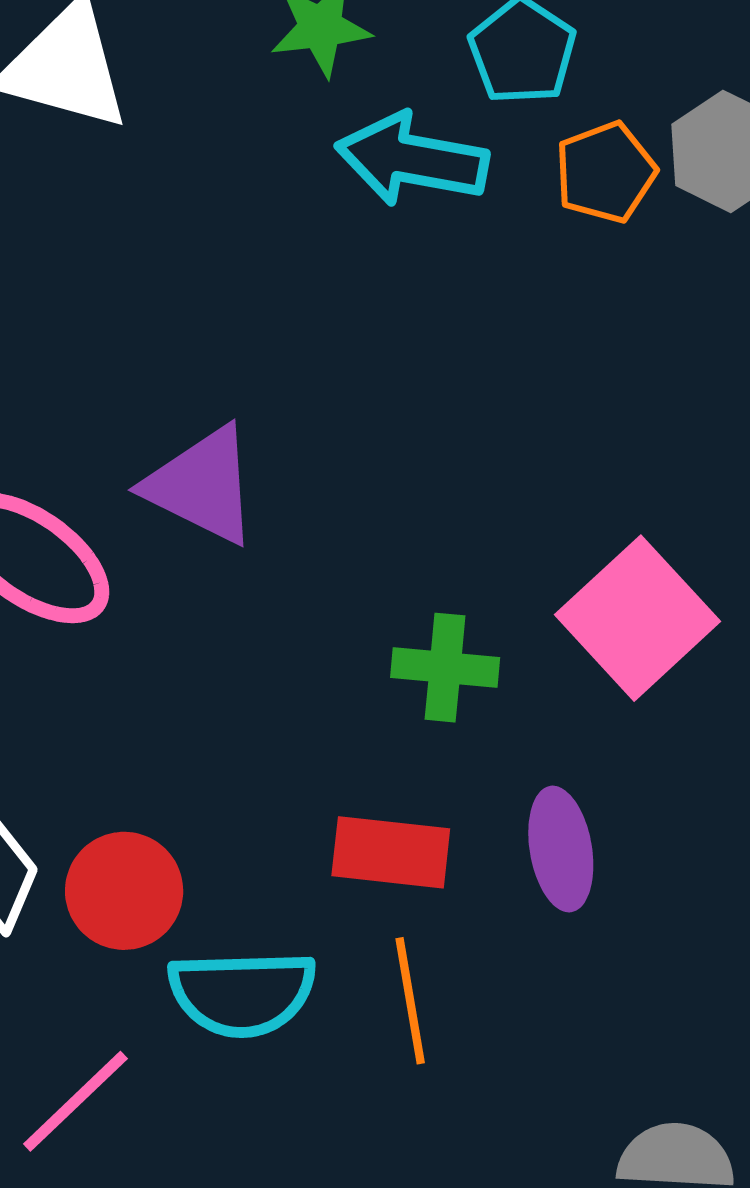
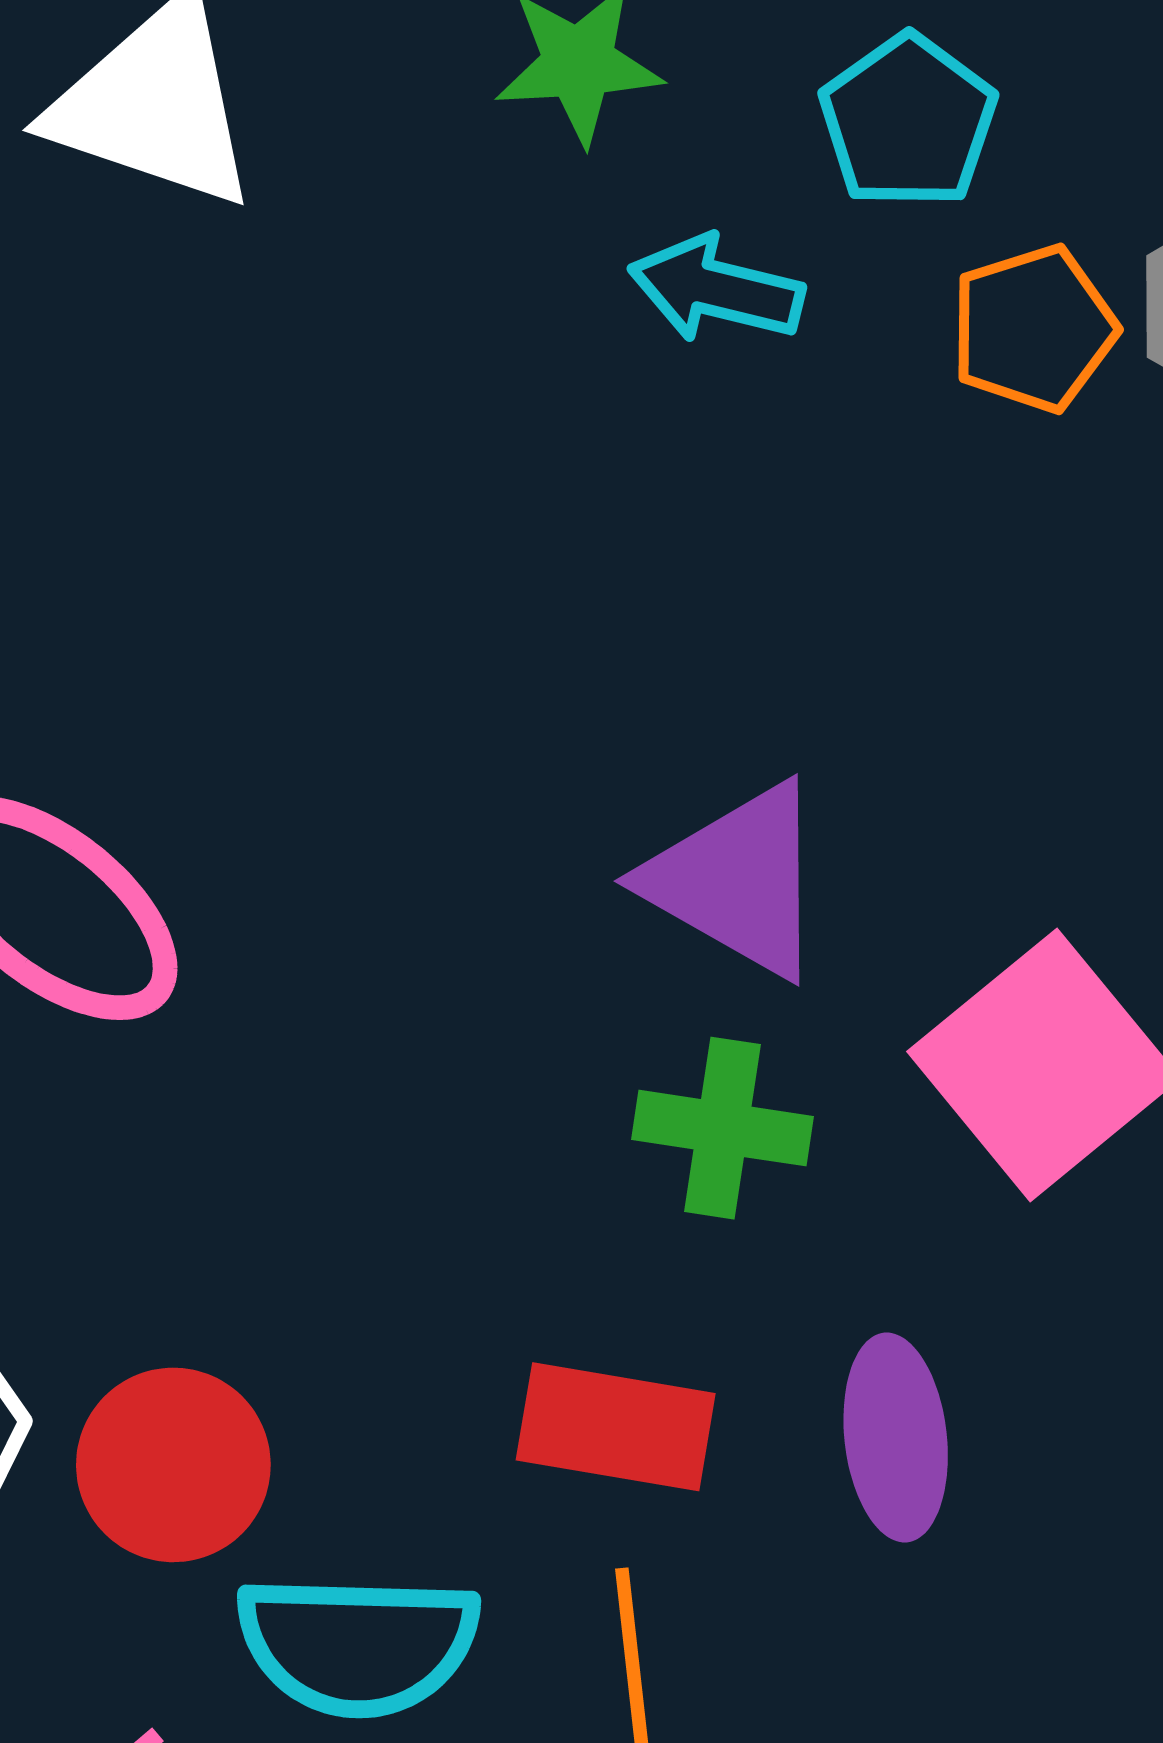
cyan arrow: (412, 159) -> (716, 289), size x0.7
purple triangle: (202, 485) -> (737, 880), moved

